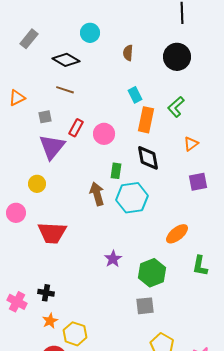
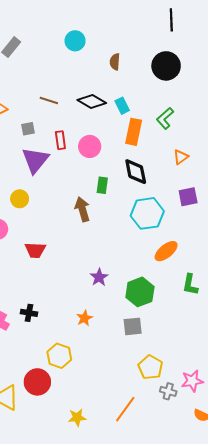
black diamond: (66, 60) -> (92, 101), moved
red rectangle: (76, 128) -> (60, 140), turned -36
cyan hexagon: (132, 198) -> (147, 213), moved
red trapezoid: (52, 233) -> (35, 250), size x0.7
orange star: (50, 321) -> (84, 318), moved

